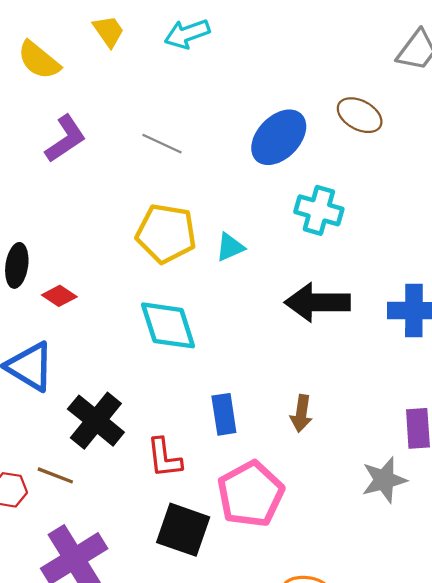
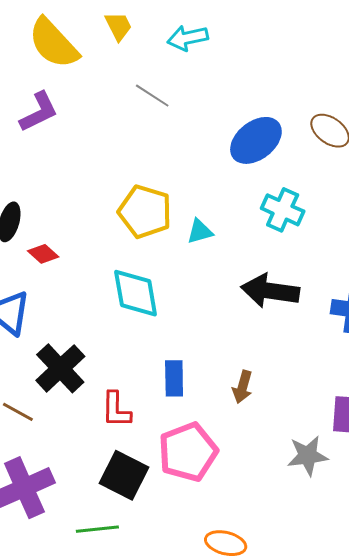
yellow semicircle: (39, 60) -> (53, 43), size x1.4
purple L-shape: (66, 139) -> (39, 112), moved
gray line: (162, 144) -> (152, 96), moved

